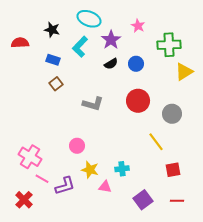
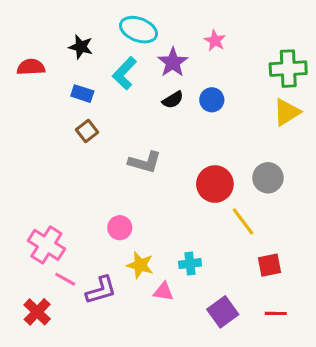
green cross: (169, 45) -> (288, 69), moved
red circle: (138, 101) -> (215, 184), moved

